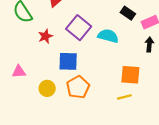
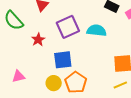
purple square: (79, 28) -> (68, 27), turned 35
yellow circle: (47, 88) -> (54, 83), moved

